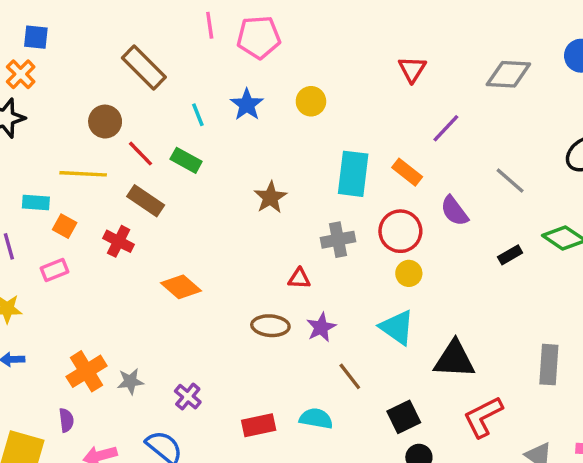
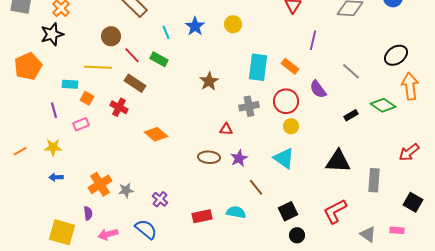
purple line: (446, 128) -> (313, 40), turned -30
black triangle: (454, 359) -> (338, 161), moved

